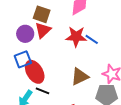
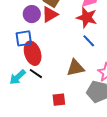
red star: (76, 37) -> (87, 18), moved
blue line: (92, 39) -> (89, 41), moved

